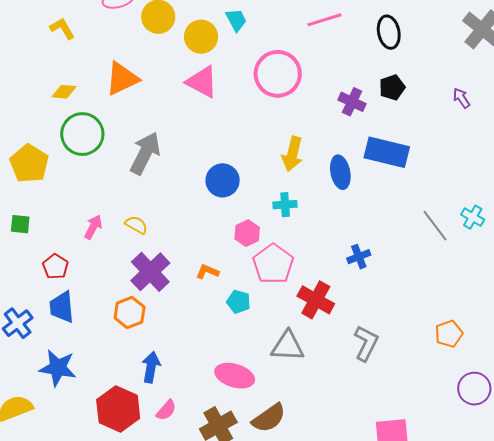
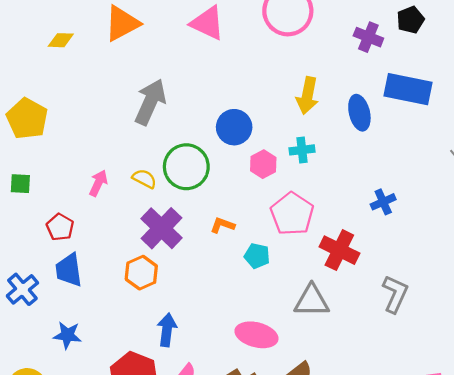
green circle: (82, 134) -> (186, 167), moved
pink hexagon: (247, 233) -> (263, 164), moved
blue star: (58, 368) -> (67, 335), size x0.7

